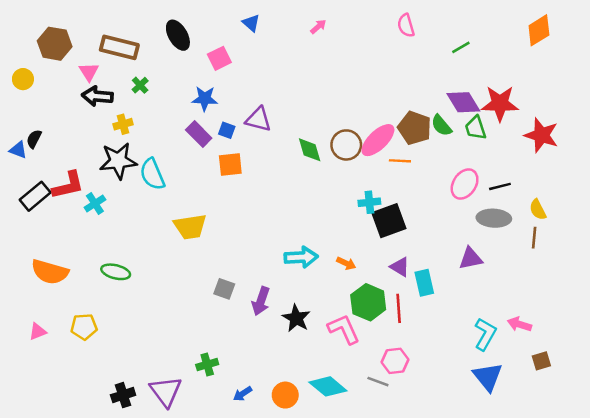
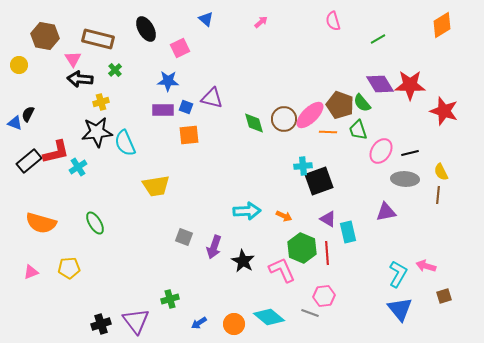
green trapezoid: (476, 128) -> (358, 130), moved
purple rectangle: (199, 134) -> (163, 110), turned -45
green ellipse: (116, 272) -> (95, 223), turned 45

